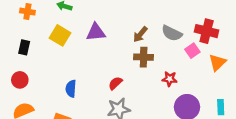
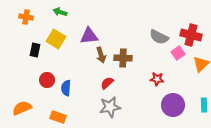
brown arrow: (140, 34) -> (101, 55), moved, turned -56
black rectangle: (24, 47) -> (35, 50), moved
brown cross: (144, 57) -> (123, 58), moved
red circle: (20, 80) -> (47, 80), moved

